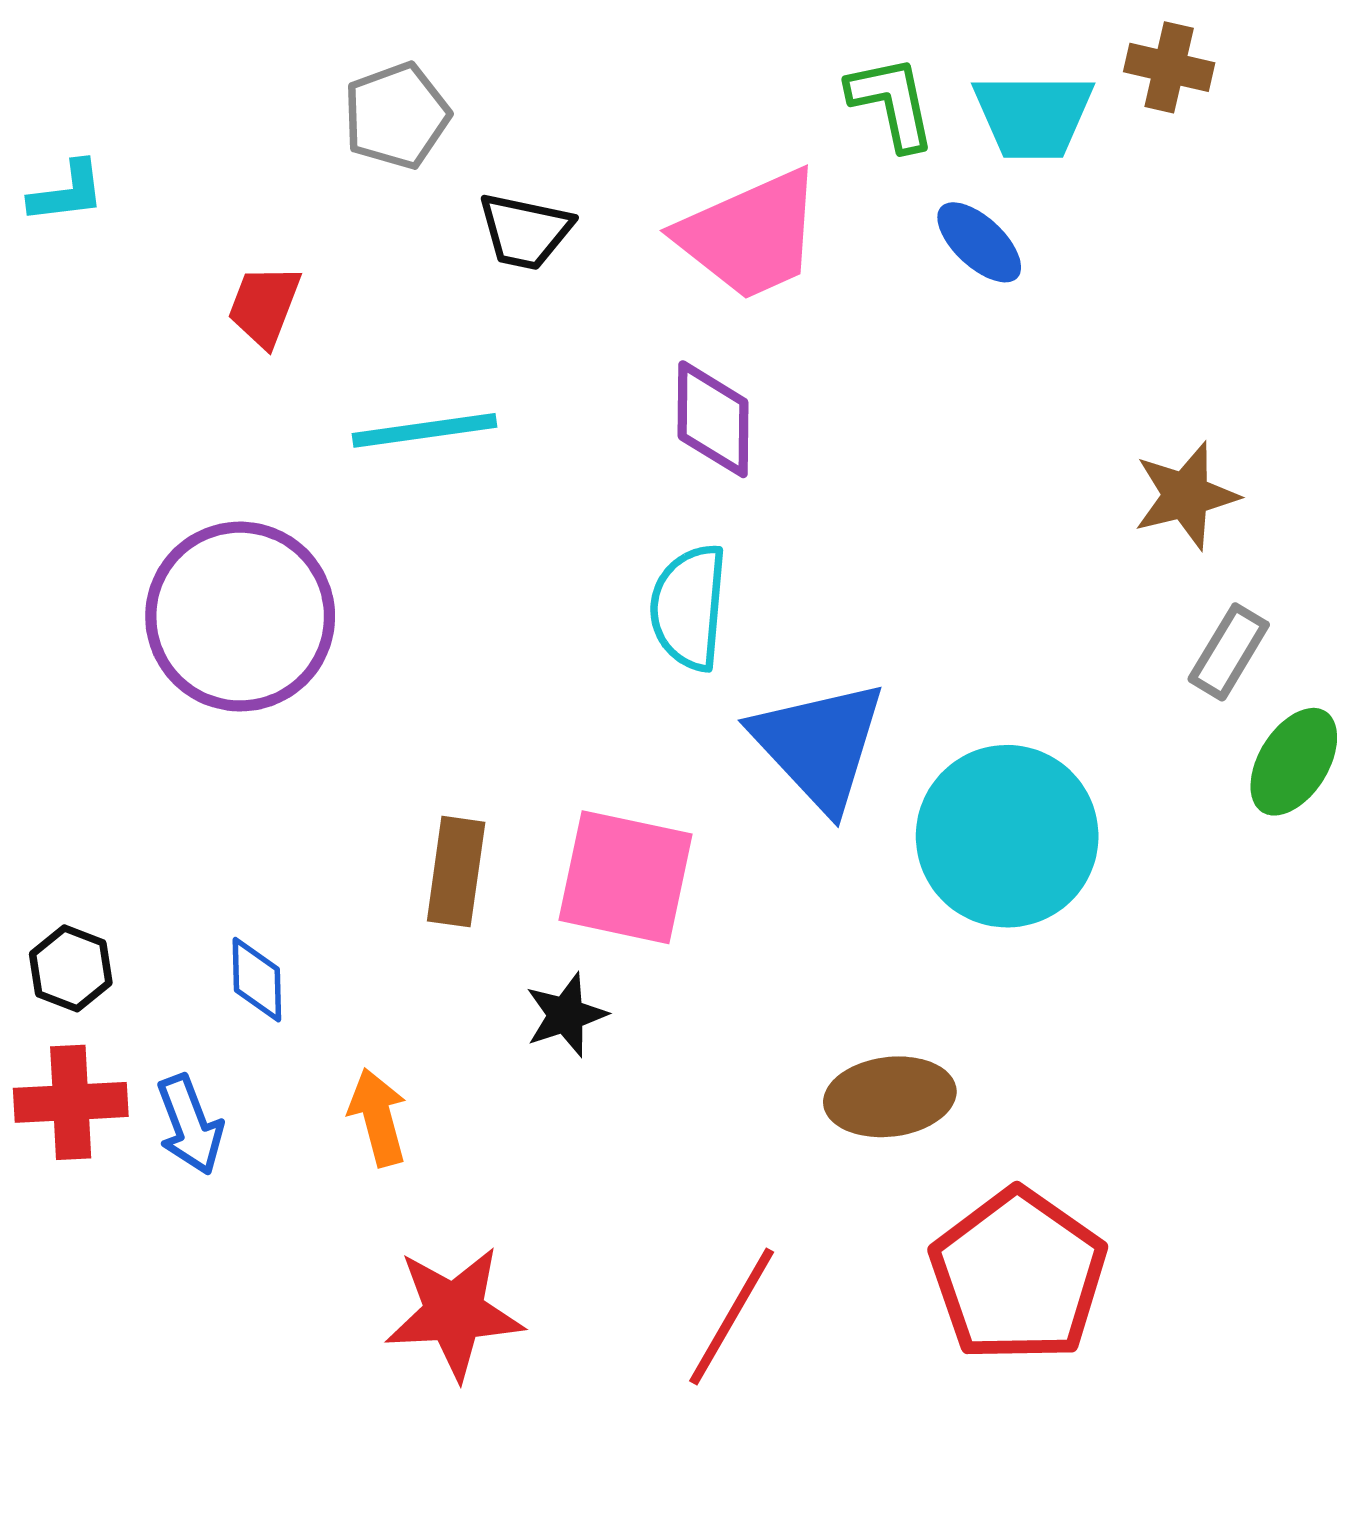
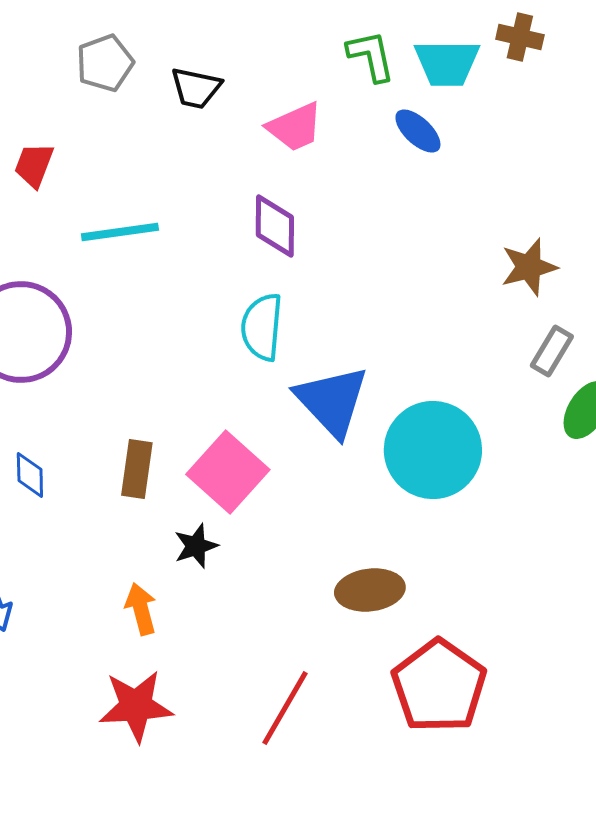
black trapezoid: (525, 231) -> (196, 88), moved
pink trapezoid: (750, 235) -> (295, 127), size x0.7
pink square: (626, 877) -> (228, 472), turned 30
blue diamond: (257, 980) -> (30, 475), moved
orange arrow: (378, 1117) -> (141, 609), moved

